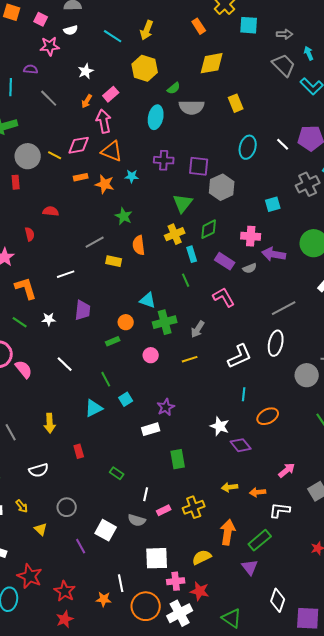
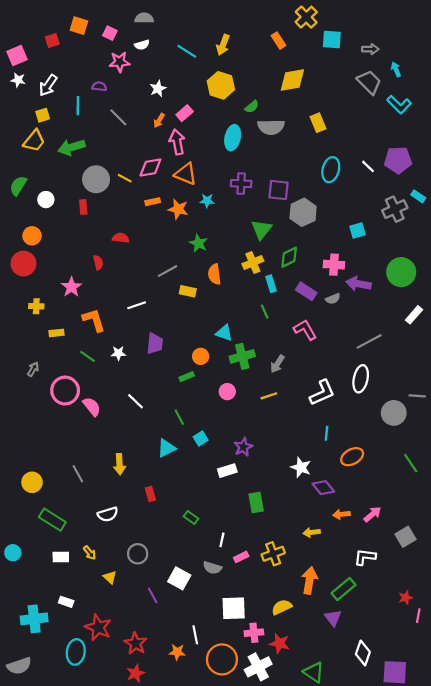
orange arrow: (258, 492) -> (341, 514), moved

